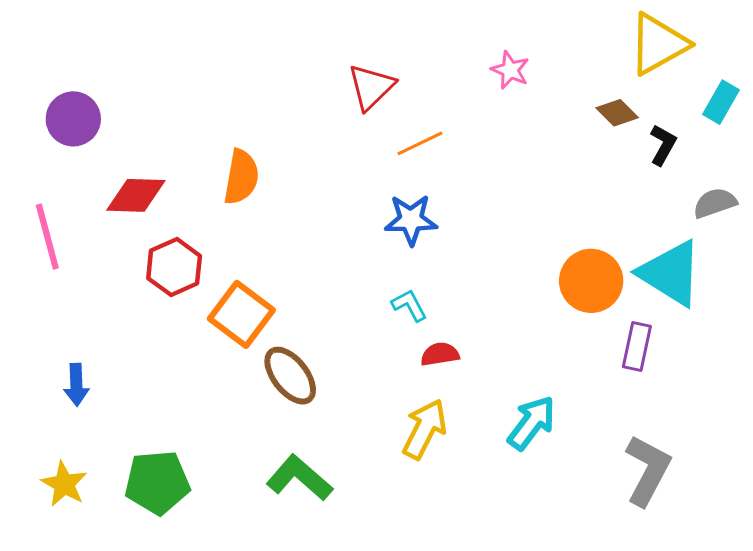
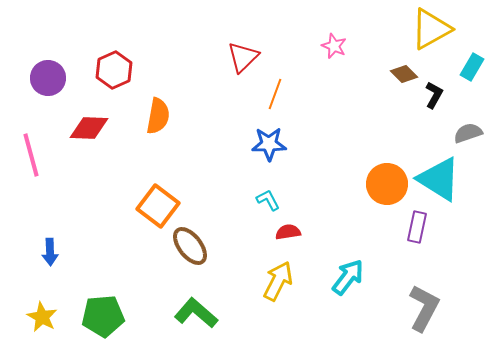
orange line: (420, 143) -> (275, 94), turned -44
red hexagon: (174, 267) -> (114, 70), moved

